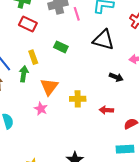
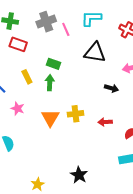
green arrow: (24, 74) -> (50, 83), moved
orange triangle: (49, 87) -> (50, 118), moved
pink star: (41, 109) -> (18, 108), moved

